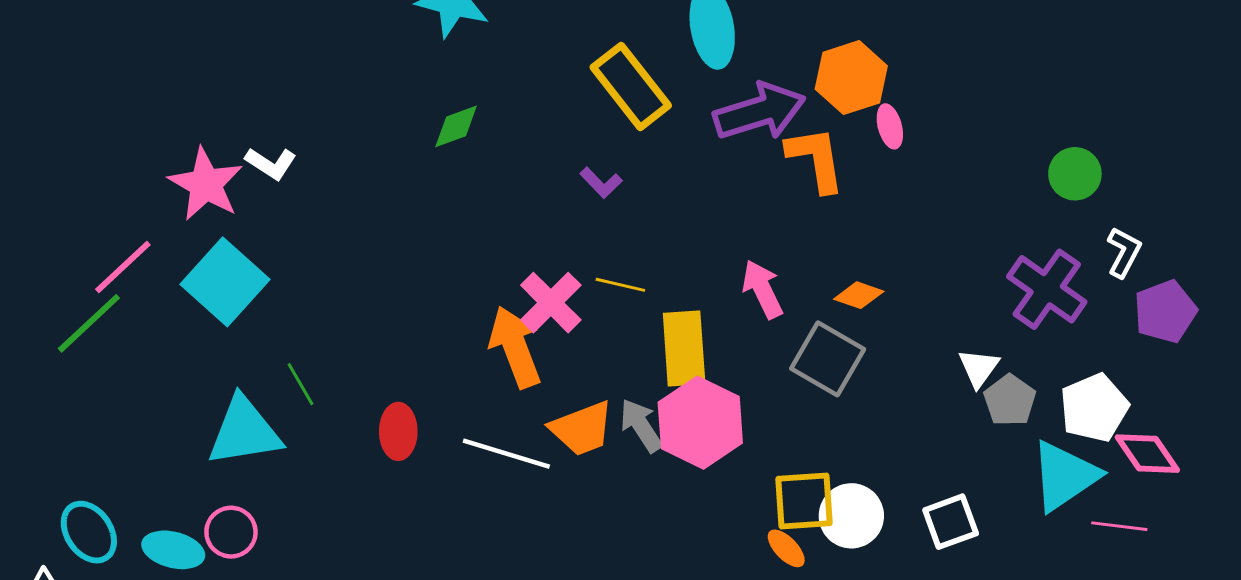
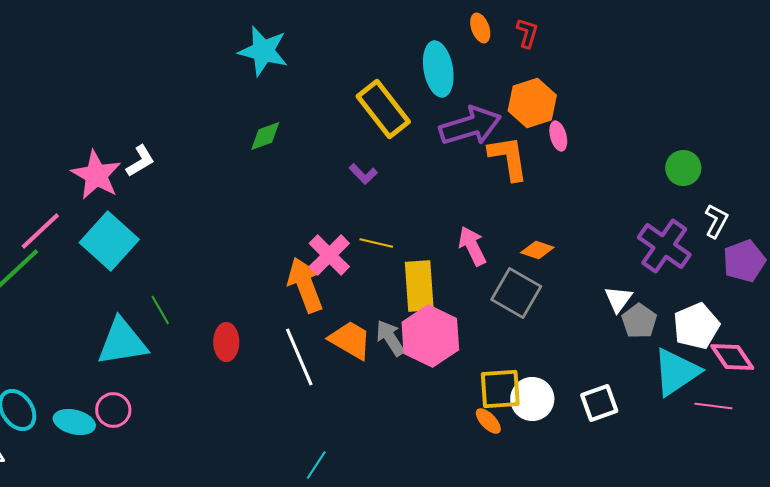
white L-shape: (271, 163) -> (140, 161), turned -64
orange trapezoid: (582, 428) -> (350, 340), turned -129
white line: (506, 454) -> (299, 357), turned 50

